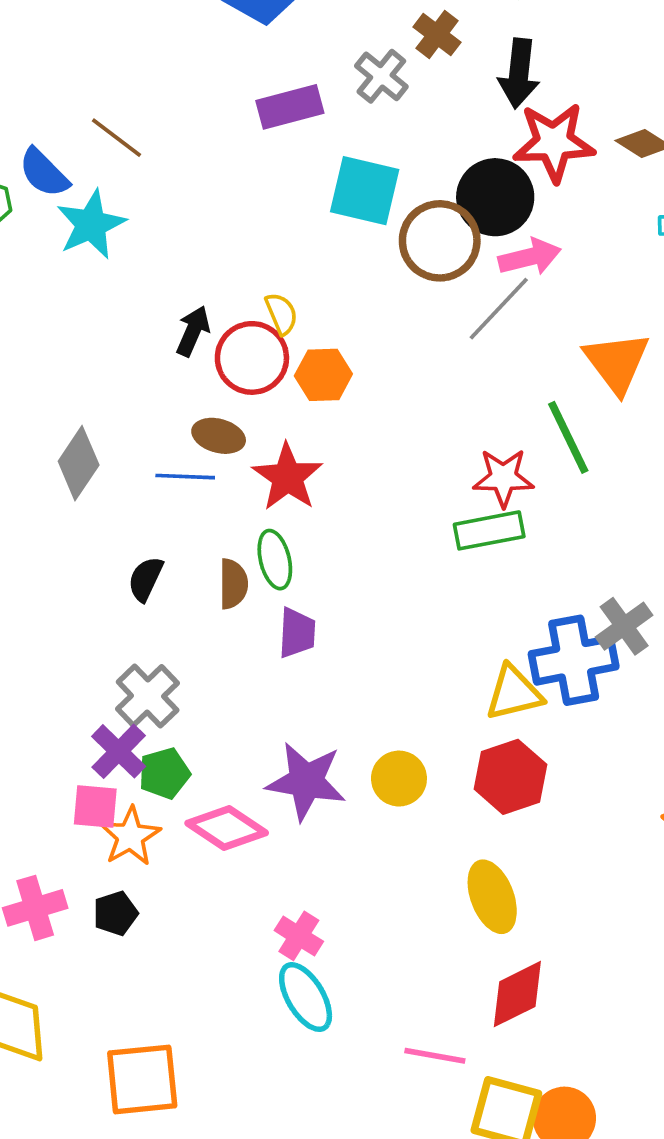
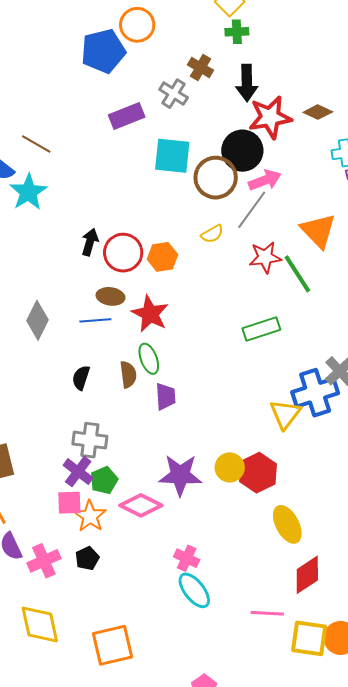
yellow semicircle: (281, 314) -> (212, 234), moved, turned 90
red star: (503, 478) -> (265, 257), moved
yellow triangle: (514, 693) -> (285, 414), turned -32
gray cross: (148, 696) -> (90, 440), turned -32
red hexagon: (511, 777) -> (258, 473), moved

